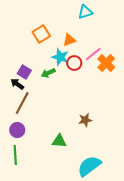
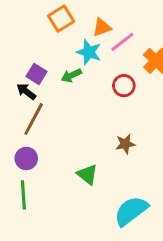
pink line: (93, 54) -> (122, 42), moved
red circle: (74, 63) -> (124, 86), moved
green triangle: (59, 141) -> (87, 174), turned 35

